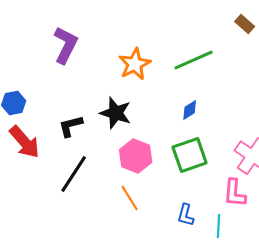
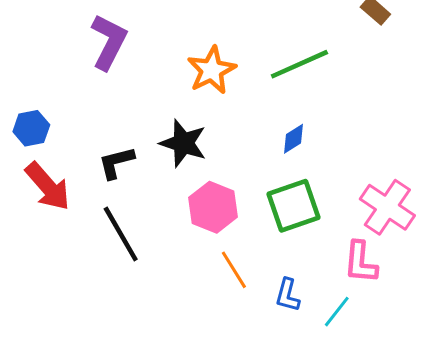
black line: (74, 174) -> (121, 234), turned -63
orange line: (130, 198) -> (234, 270), moved
cyan line: (219, 226) -> (337, 312), turned 35

